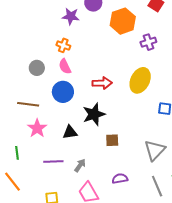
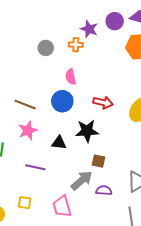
orange cross: (63, 45) -> (76, 45), moved, turned -32
gray circle: (37, 68) -> (46, 48), moved
gray arrow: (80, 165) -> (82, 180), moved, size x1.6
purple semicircle: (120, 179) -> (104, 190), moved

